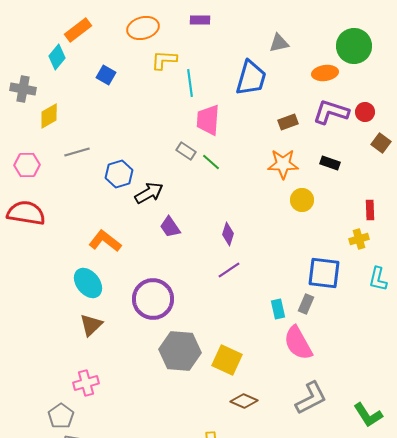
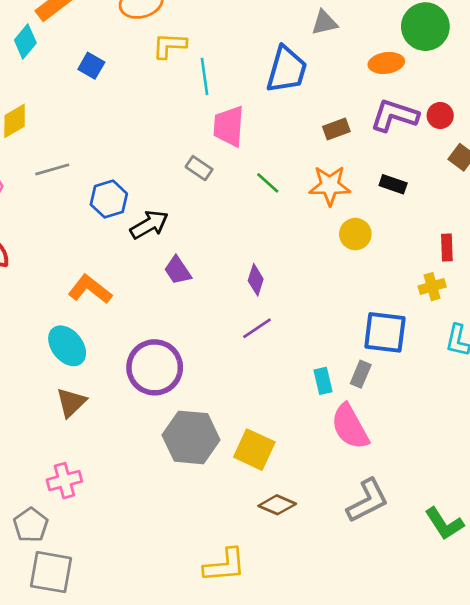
green line: (211, 162) -> (268, 183), moved

